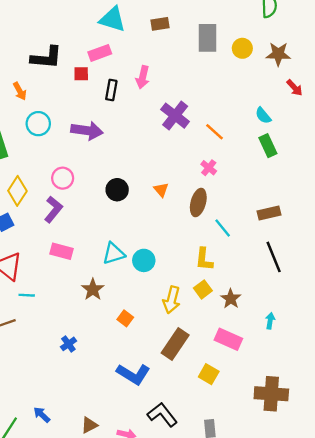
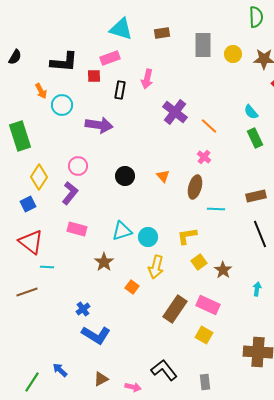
cyan circle: (38, 124) -> (62, 105), moved
cyan line: (223, 228) -> (216, 209), turned -48
yellow L-shape: (204, 259) -> (187, 236), moved, turned 75
yellow arrow: (172, 300) -> (156, 267), moved
pink rectangle: (228, 339) -> (208, 305), moved
blue L-shape: (133, 374) -> (96, 335), moved

